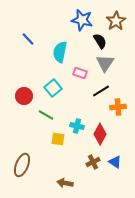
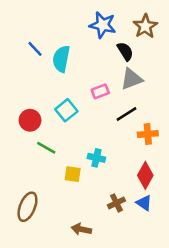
cyan semicircle: (60, 52) -> (61, 59), moved
gray triangle: (105, 63) -> (131, 79), turned 36
pink rectangle: (80, 73) -> (100, 91), turned -40
green line: (46, 115) -> (46, 148), moved
red diamond: (100, 134) -> (145, 175), moved

